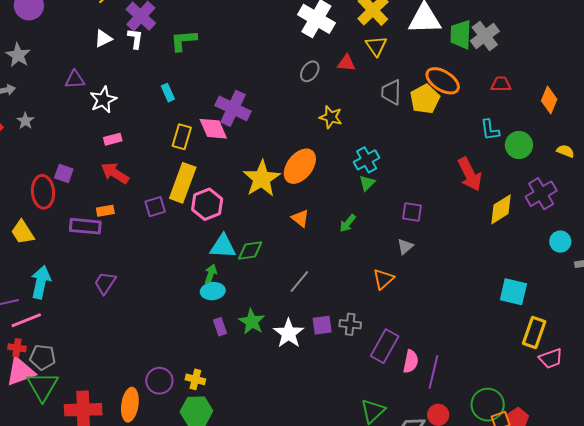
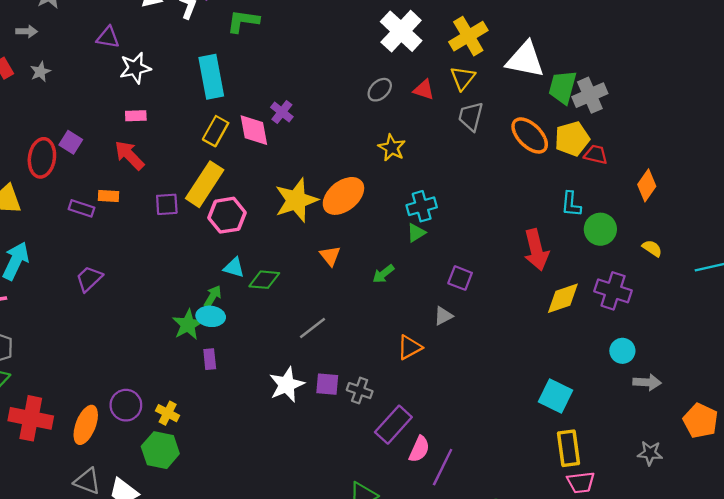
gray trapezoid: (391, 92) -> (471, 116), moved
cyan rectangle: (168, 93) -> (211, 77), size x2.0
yellow pentagon: (425, 99) -> (572, 139), moved
purple cross: (233, 108) -> (282, 112), size x0.6
purple cross: (541, 194) -> (613, 291), turned 36
purple rectangle: (85, 226) -> (81, 208), size x0.7
cyan triangle: (223, 246) -> (234, 268), size x0.7
green star: (252, 322) -> (188, 325), moved
yellow rectangle: (534, 332) -> (568, 448), turned -40

